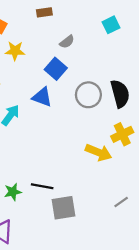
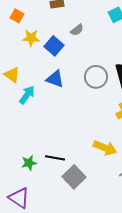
blue square: (56, 69) -> (54, 46), moved
yellow arrow: (99, 152) -> (105, 148), moved
gray square: (64, 208) -> (74, 177), turned -35

